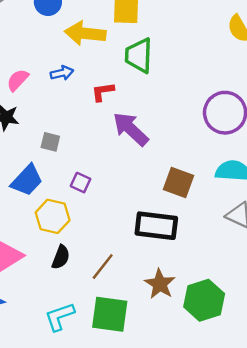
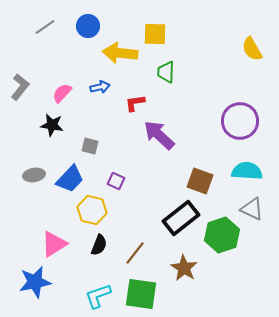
green trapezoid: (139, 56) -> (166, 72), size x0.7
black rectangle: (156, 226) -> (181, 218), turned -45
green hexagon: (204, 300) -> (222, 235), moved

